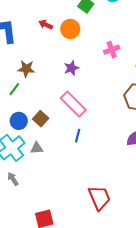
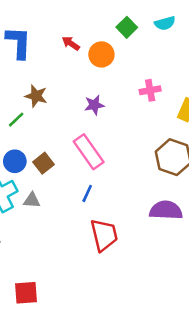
red trapezoid: (99, 198) -> (104, 235), moved

